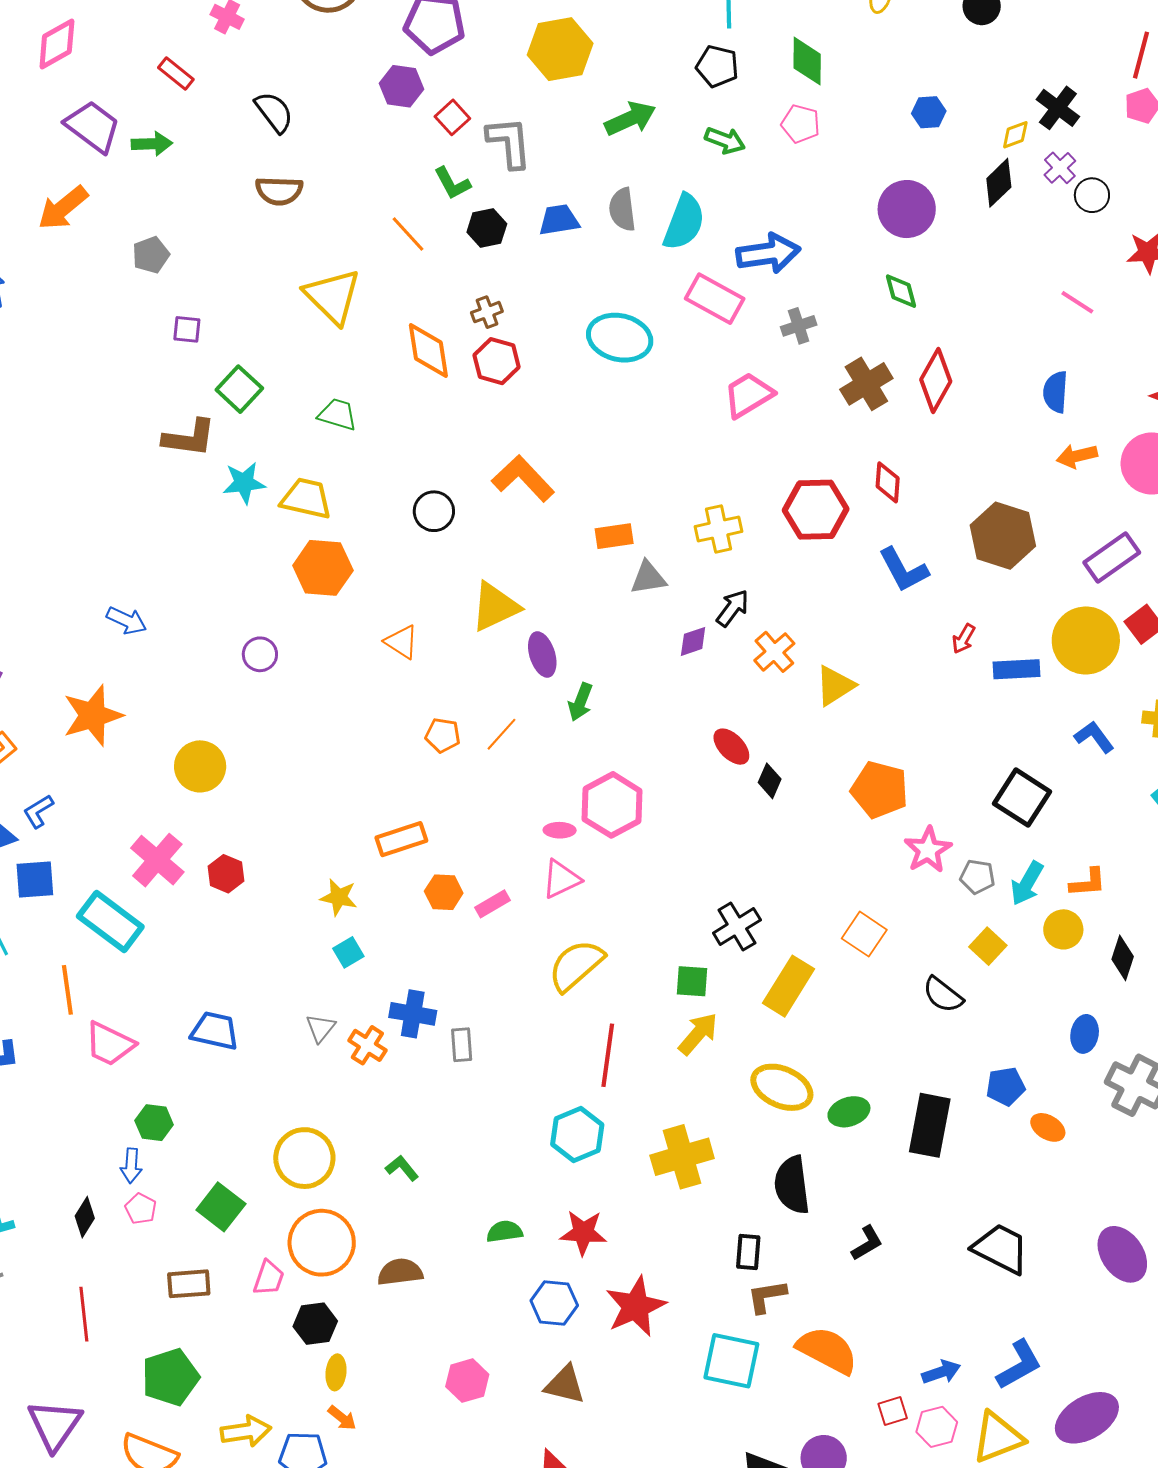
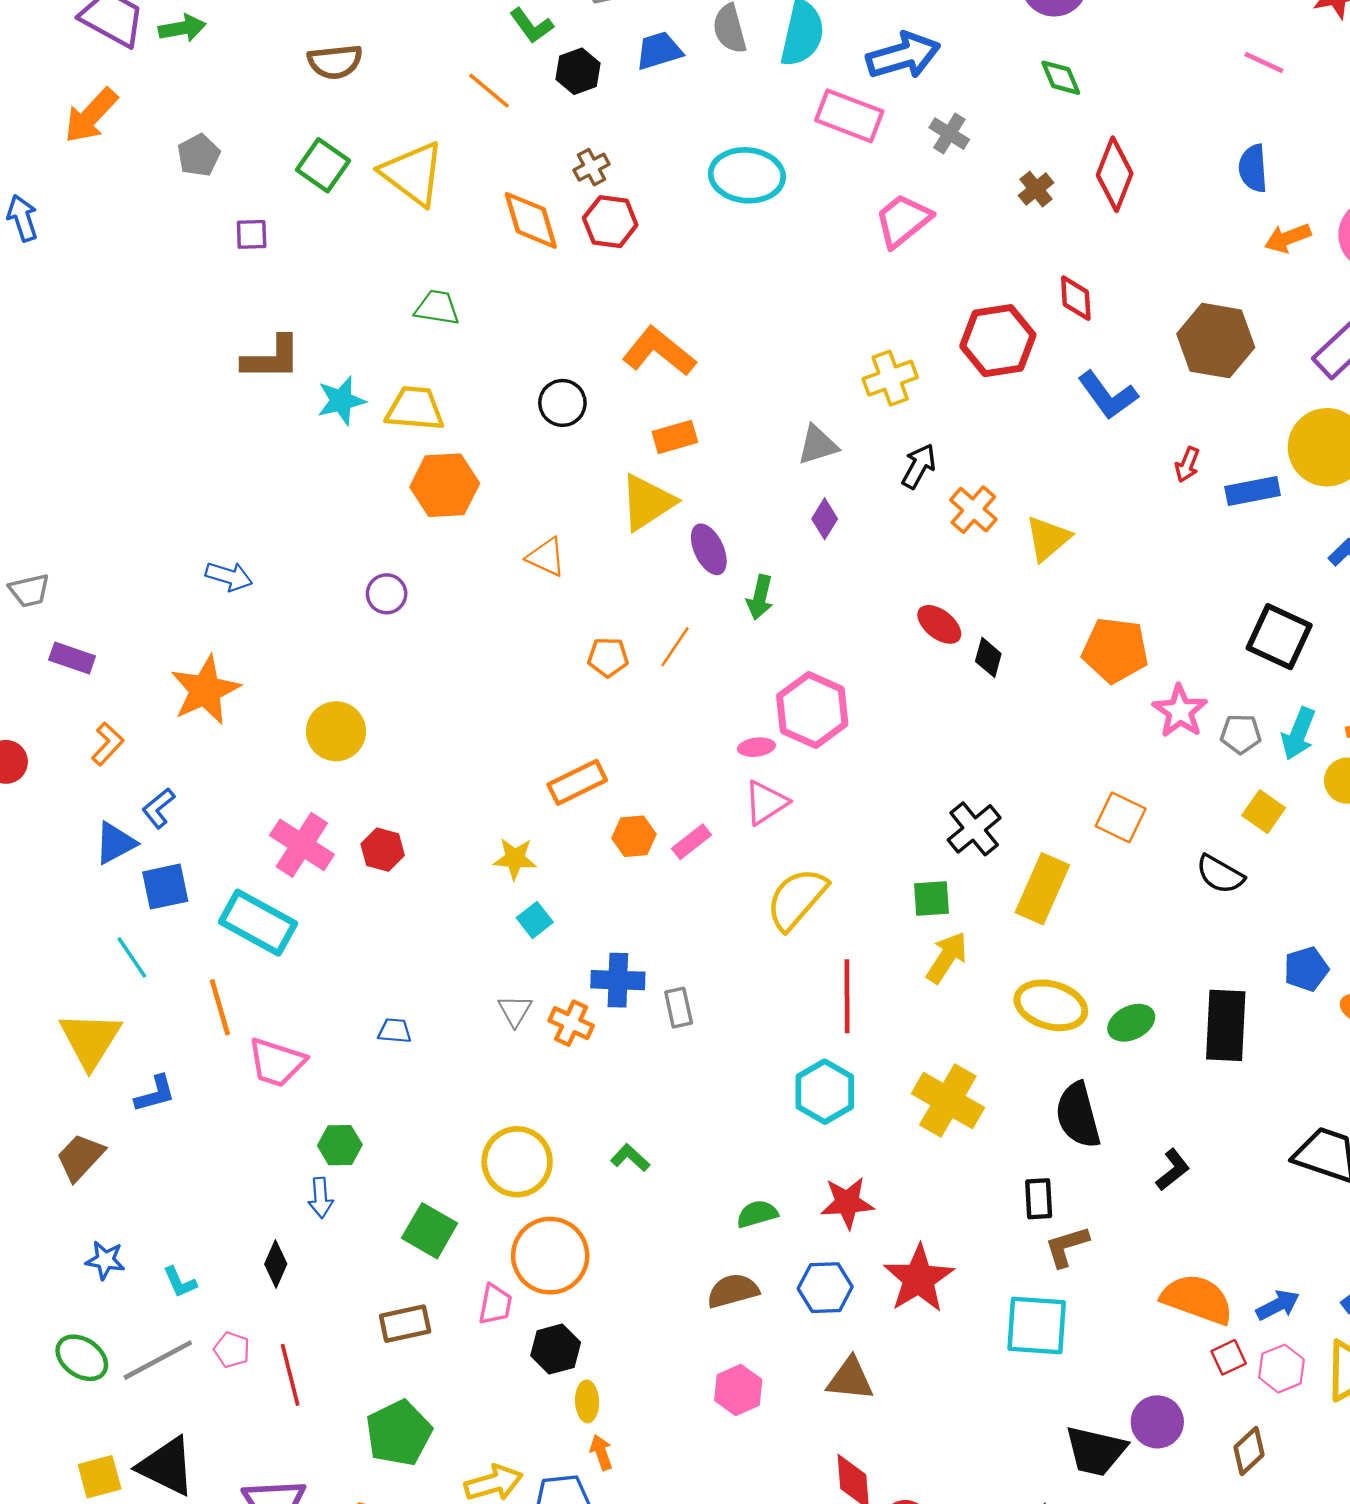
gray cross: (799, 326) -> (949, 134), turned -32
brown cross: (866, 384) -> (1036, 189), size x0.6
green square: (239, 389) -> (323, 165), moved
orange rectangle: (614, 536) -> (675, 437), moved
purple diamond: (693, 641) -> (825, 519), moved, turned -32
blue trapezoid: (215, 1031) -> (395, 1031), size x0.6
yellow cross: (682, 1157) -> (948, 1101), turned -36
pink pentagon: (141, 1209) -> (232, 1350), moved
brown semicircle: (400, 1272) -> (733, 1291), moved
orange semicircle: (827, 1350) -> (1197, 1299), moved
orange arrow: (342, 1418) -> (601, 1452), turned -140

